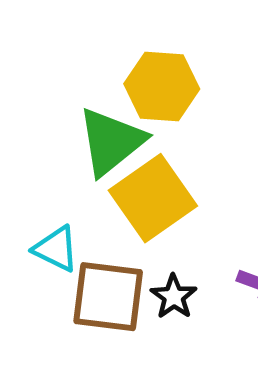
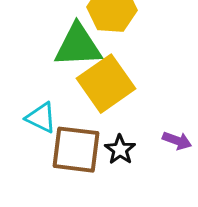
green triangle: (111, 142) -> (78, 46), turned 36

